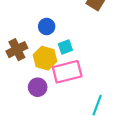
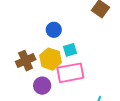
brown cross: (17, 50) -> (26, 61), moved

